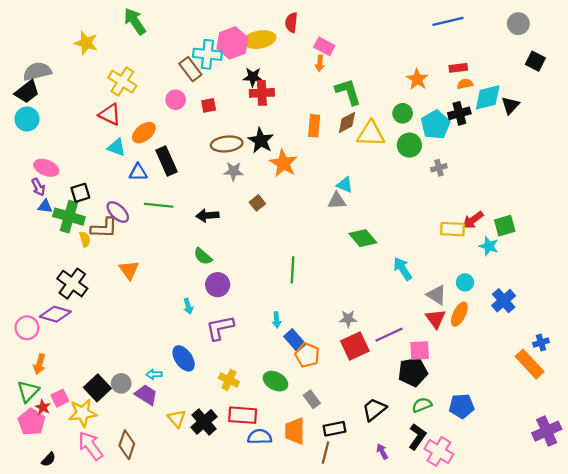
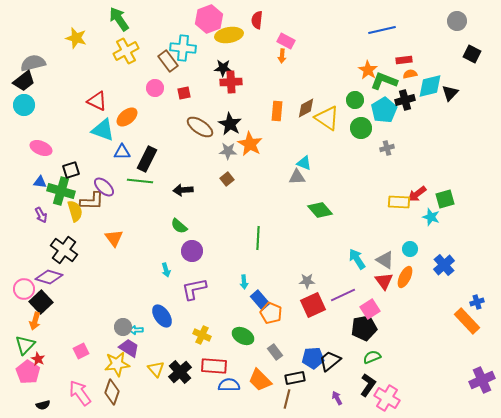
blue line: (448, 21) -> (382, 30), moved
pink hexagon: (232, 43) -> (209, 19), moved
yellow cross: (122, 82) -> (126, 51), moved, turned 30
green L-shape: (348, 92) -> (384, 81), moved, turned -52
yellow triangle: (371, 134) -> (327, 118), turned 32
brown ellipse: (227, 144) -> (200, 127), turned 40
cyan triangle: (117, 147) -> (103, 130), size x1.4
black rectangle: (167, 161) -> (147, 159), moved, turned 50
gray star: (234, 171) -> (228, 151), moved
purple arrow: (38, 187) -> (41, 215), moved
yellow semicircle: (85, 239) -> (75, 211), size x1.5
cyan arrow: (403, 269) -> (357, 259), moved
pink square: (420, 350) -> (370, 309), turned -30
gray circle: (121, 383) -> (123, 327), moved
black square: (97, 388) -> (41, 302), moved
pink square: (60, 398) -> (81, 351), moved
blue pentagon: (462, 406) -> (313, 358), moved
yellow star: (83, 413) -> (117, 364), moved
orange trapezoid: (295, 431) -> (260, 380), turned -45
black semicircle: (49, 459) -> (43, 405), turned 32

